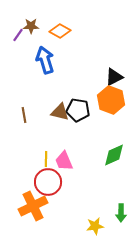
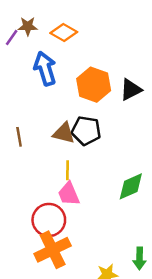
orange hexagon: (111, 100) -> (94, 85), moved
yellow line: (46, 159) -> (67, 170), moved
orange cross: (33, 206) -> (53, 250), moved

